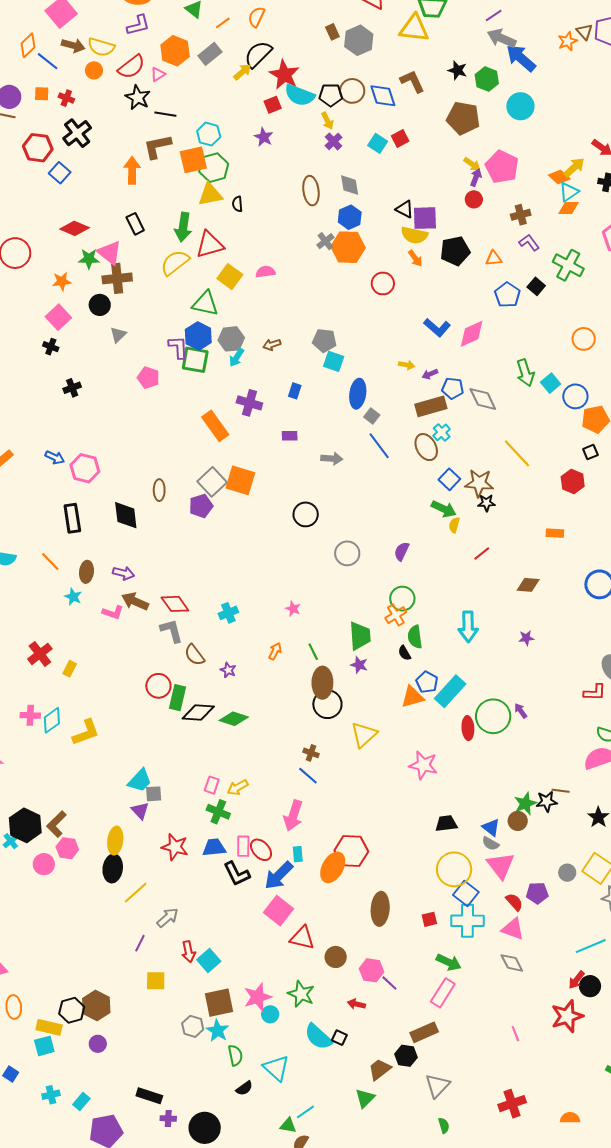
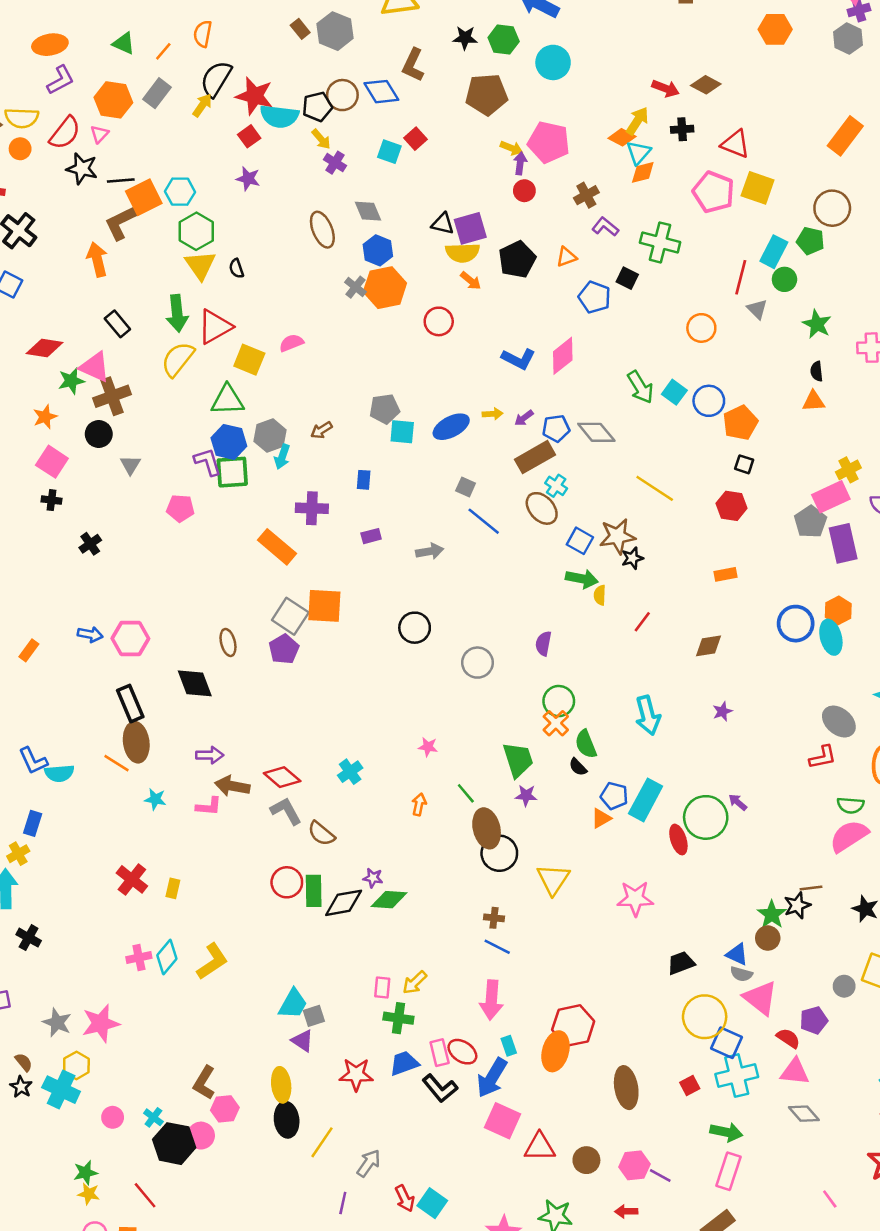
brown L-shape: (412, 81) -> (413, 65), turned -116
orange square: (193, 160) -> (144, 197), moved
yellow triangle: (210, 194) -> (200, 265), turned -40
blue ellipse: (358, 394) -> (451, 427), moved, turned 68
black square: (590, 452) -> (744, 464), turned -35
brown ellipse: (86, 572) -> (136, 742), moved, size x1.4
purple star: (228, 670) -> (373, 878), moved
orange triangle: (413, 697) -> (601, 818), size x0.7
black hexagon: (25, 825) -> (174, 1144), moved

